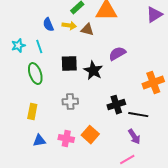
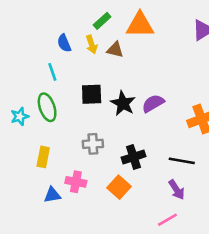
yellow arrow: (69, 26) -> (92, 44), turned 64
cyan star: (18, 46) -> (20, 116), moved
purple semicircle: (117, 54) -> (153, 103), moved
black cross: (116, 105) -> (133, 157), moved
pink cross: (66, 139) -> (76, 182), moved

